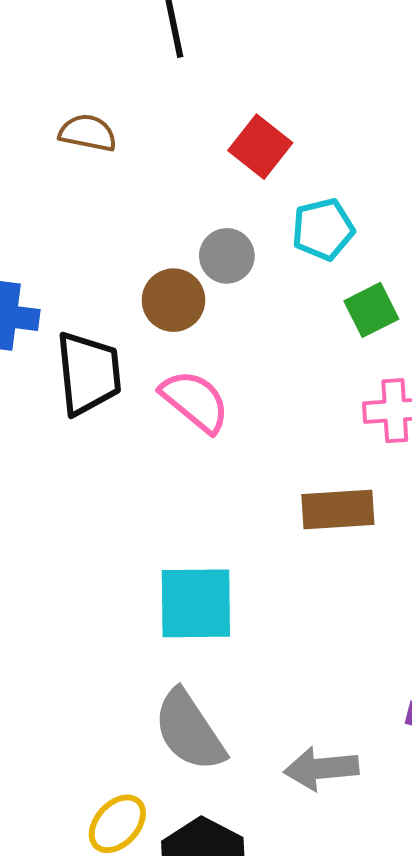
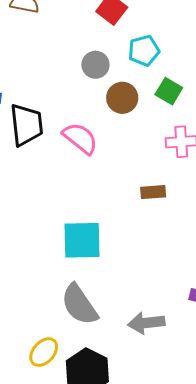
brown circle: (173, 300) -> (122, 98), moved
green square: (371, 310) -> (169, 91), turned -32
brown rectangle: (338, 509) -> (153, 192), size x0.7

